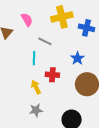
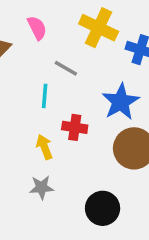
yellow cross: (62, 17) -> (99, 28), turned 35
blue star: (77, 58) -> (121, 102), size x1.5

